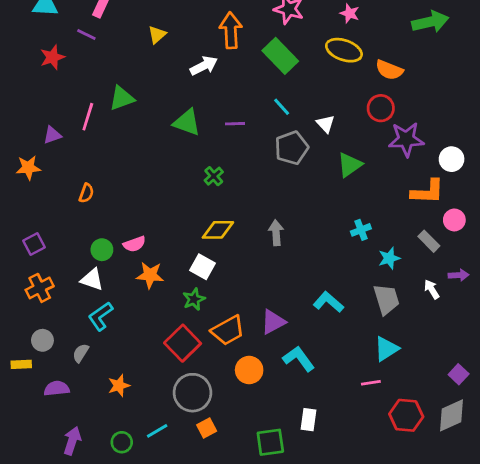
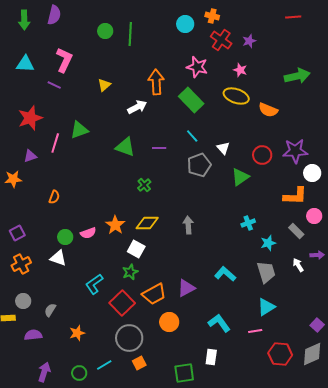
red star: (52, 57) -> (30, 118), moved, size x1.4
red circle: (381, 108) -> (262, 155), moved
purple star: (406, 139) -> (295, 151), moved
orange star: (150, 275) -> (115, 225), moved, turned 30
cyan L-shape: (100, 316) -> (94, 284), moved
cyan L-shape: (299, 359) -> (219, 323), moved

